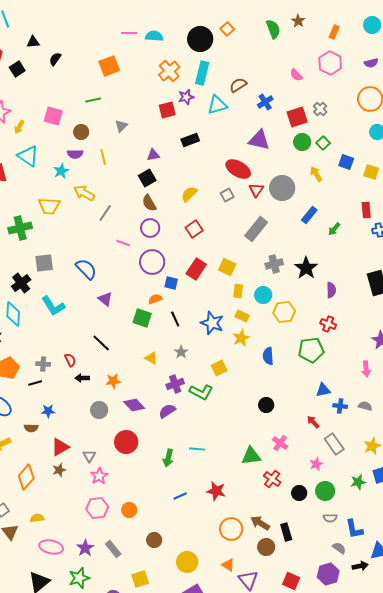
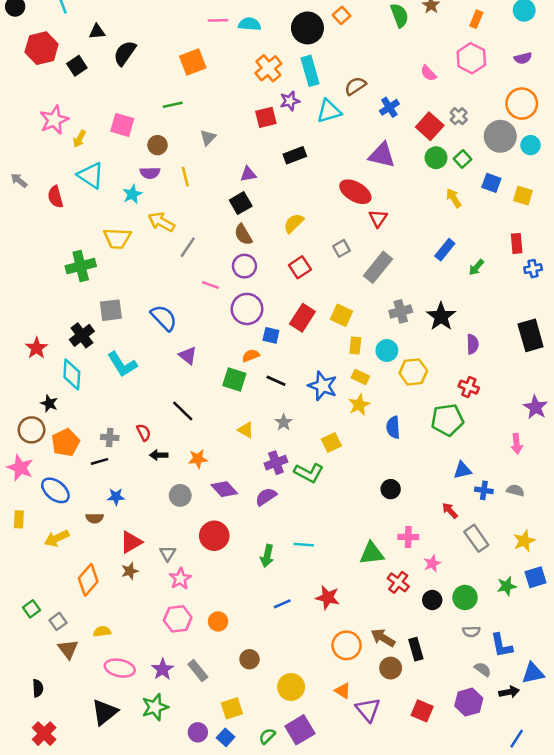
black semicircle: (55, 59) -> (125, 53), size x1.5
cyan rectangle: (202, 73) -> (310, 71), turned -30
red square: (297, 117) -> (430, 126), turned -30
gray circle: (282, 188) -> (500, 136), moved
gray square: (227, 195) -> (341, 248), moved
black line: (175, 319) -> (276, 381), turned -42
pink cross: (280, 443) -> (408, 537), turned -35
pink star: (316, 464) -> (432, 563), moved

